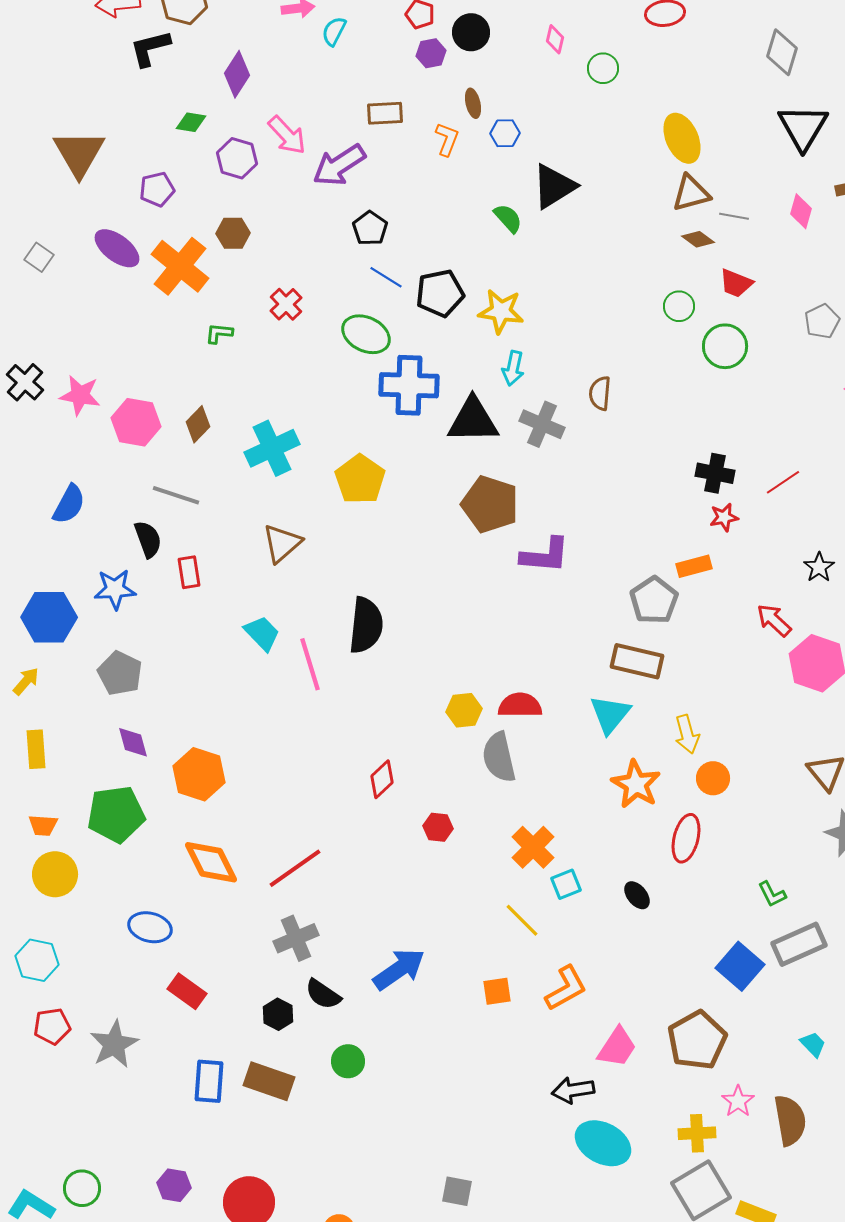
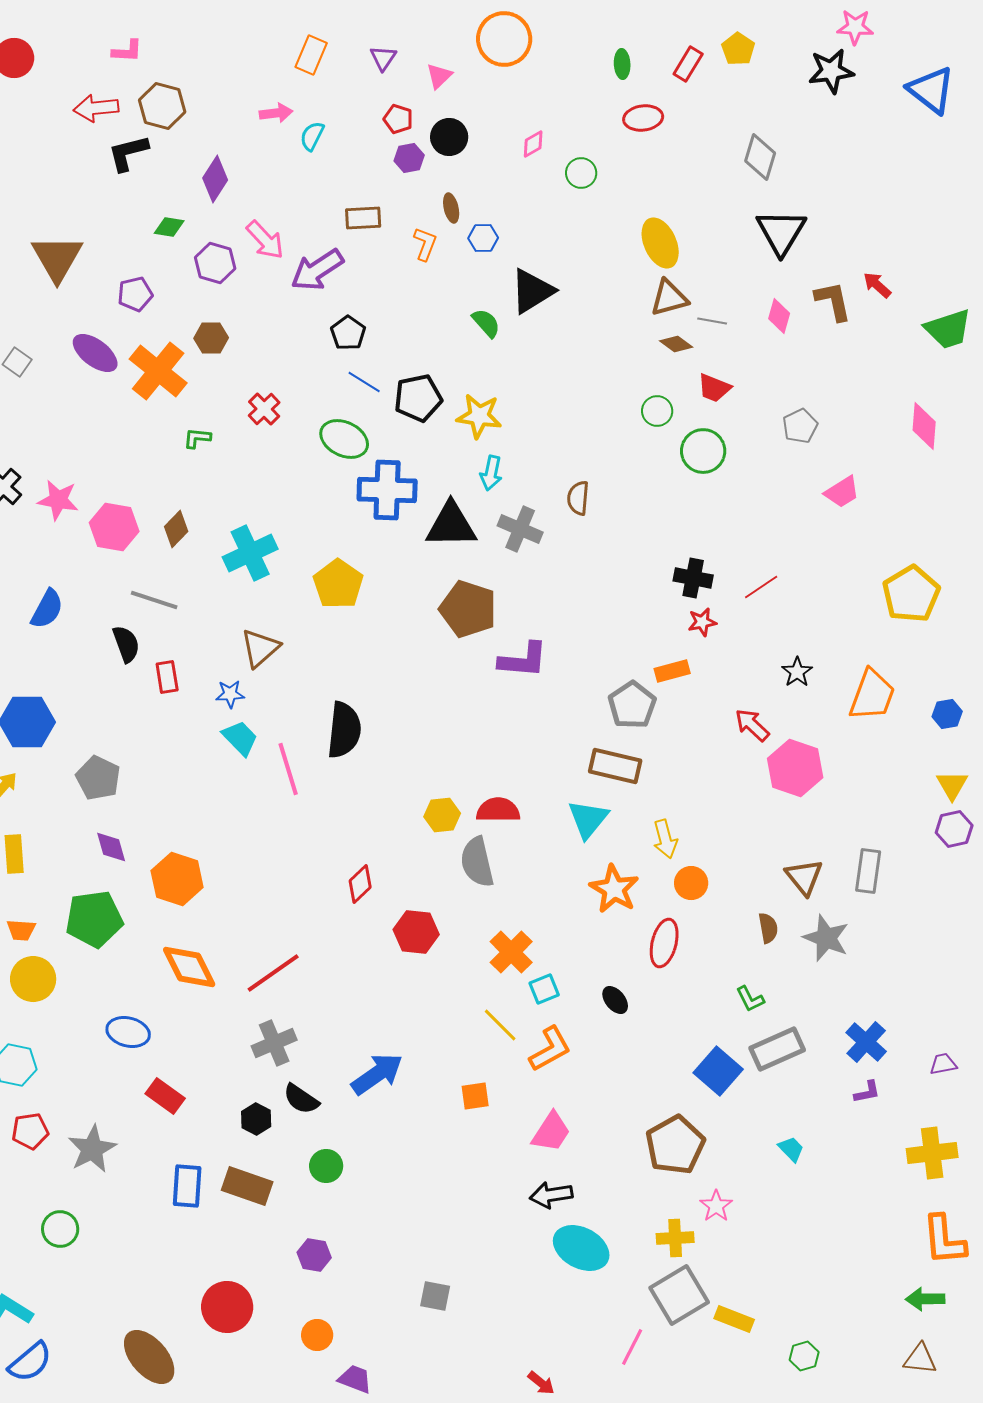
pink diamond: (555, 39) -> (533, 144), turned 48
blue star: (115, 589) -> (230, 694), moved, size x0.7
red hexagon: (438, 827) -> (416, 932), size x1.5
orange L-shape: (566, 988) -> (550, 1049), moved
pink trapezoid: (617, 1047) -> (551, 1132), moved
brown semicircle: (790, 1120) -> (768, 928), moved, size x0.6
purple hexagon: (174, 1185) -> (314, 1255), moved
green circle: (82, 1188) -> (60, 1229), moved

